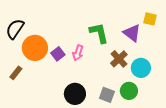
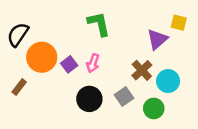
green L-shape: (99, 33) -> (99, 24), moved
purple triangle: (132, 33) -> (157, 39), turned 42
black circle: (75, 94) -> (89, 99), moved
gray square: (107, 95) -> (124, 97), moved, turned 35

